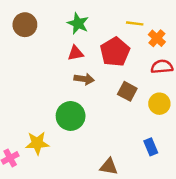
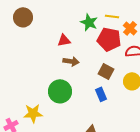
green star: (78, 23) -> (89, 22), moved
red pentagon: (115, 52) -> (109, 39), moved, turned -30
blue rectangle: (151, 147) -> (101, 94), moved

